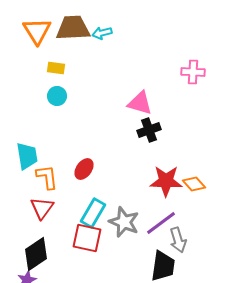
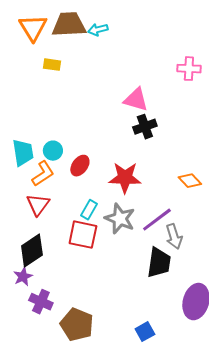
cyan circle: (57, 96) -> (53, 151), moved
orange L-shape: (47, 177) -> (43, 174), turned 64
red star: (166, 181) -> (125, 178), moved
cyan rectangle: (93, 213) -> (89, 210), size x0.7

